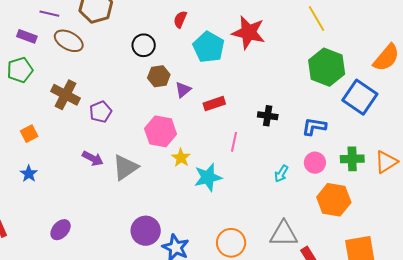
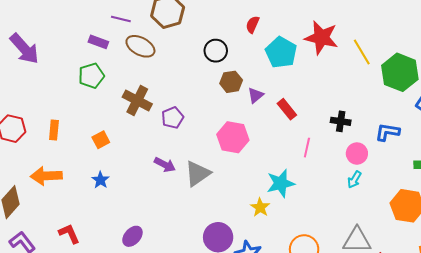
yellow line: (316, 18) -> (362, 52), moved
red rectangle: (214, 104) -> (287, 109), turned 70
yellow star: (181, 158) -> (260, 207), moved
pink circle: (315, 163) -> (357, 154), moved

